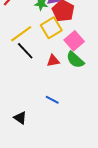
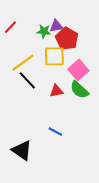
yellow square: (51, 28) -> (54, 56), turned 30
black triangle: (20, 118) -> (22, 150), size x1.5

